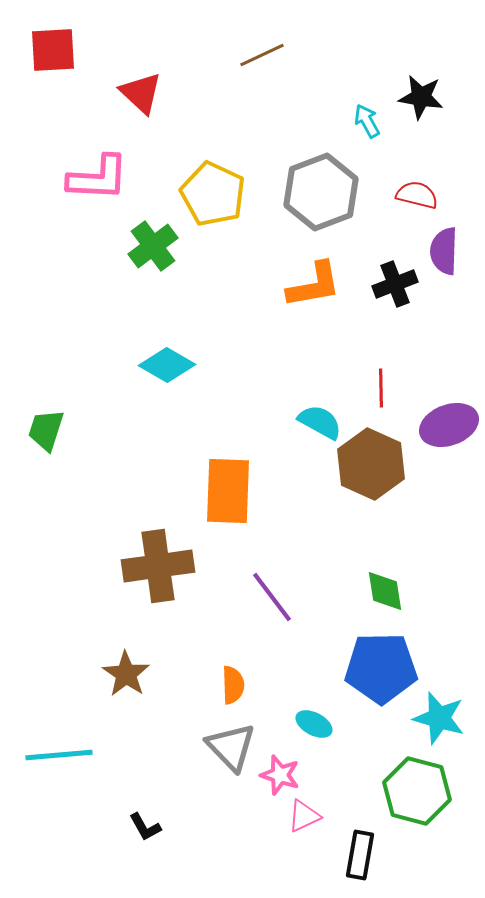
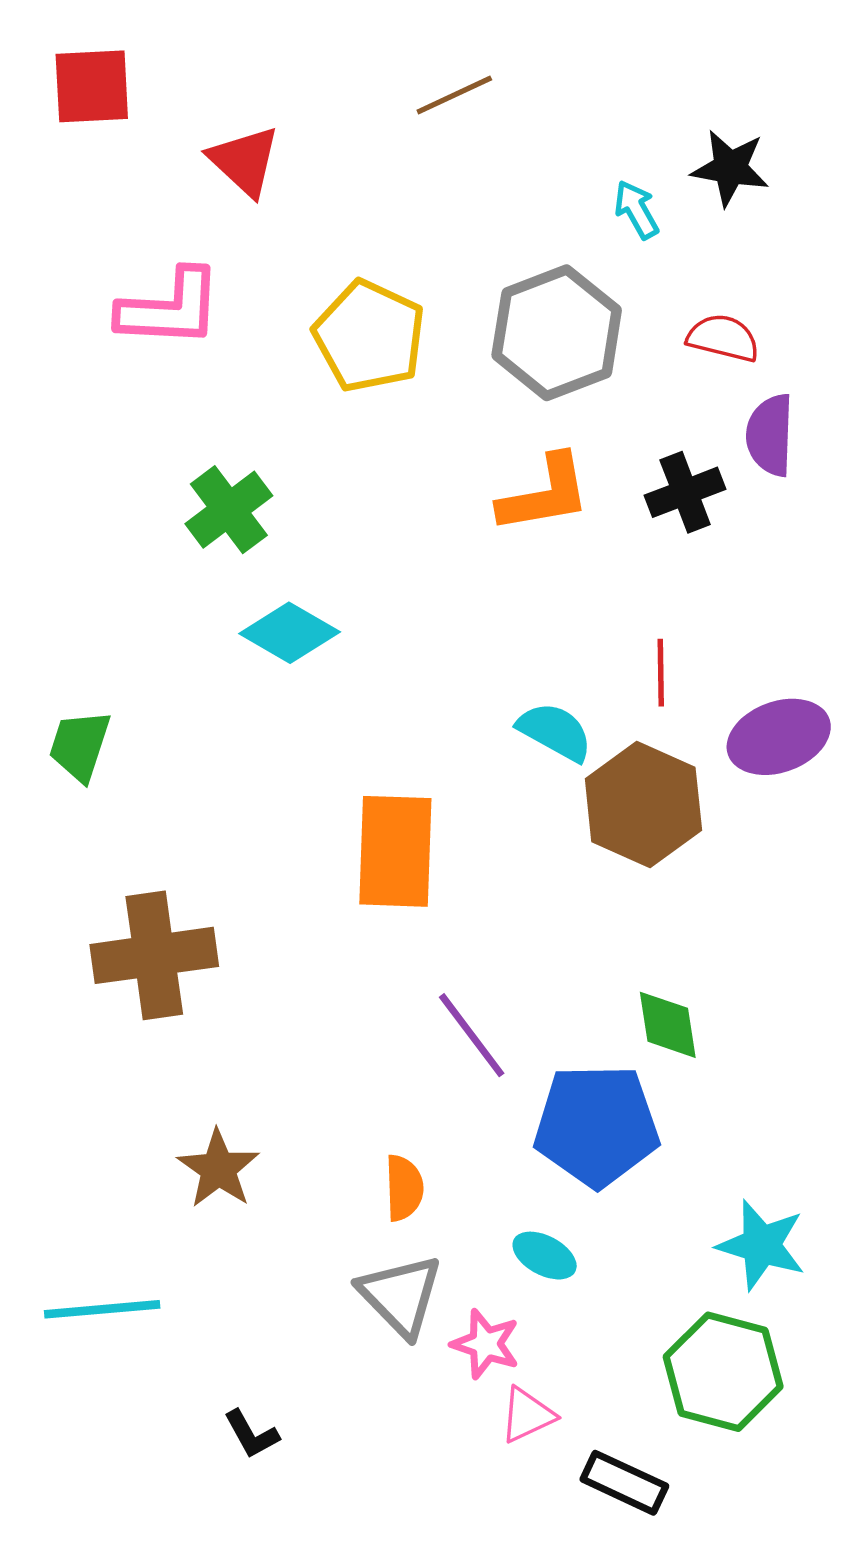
green cross: (153, 246) -> (229, 510), moved
brown cross: (158, 566) -> (154, 955), moved
blue pentagon: (381, 668) -> (597, 1125), moved
black rectangle: (360, 855) -> (624, 1483), turned -75

